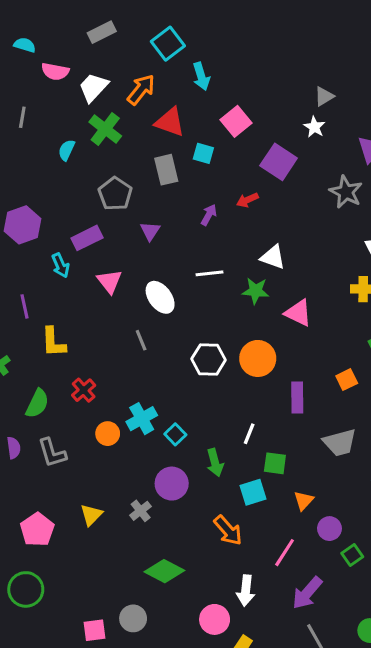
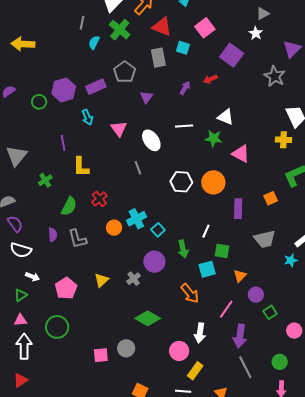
gray line: (22, 117) -> (82, 23), moved
purple rectangle: (87, 238) -> (96, 87), moved
purple arrow: (307, 593) -> (240, 336), turned -35

